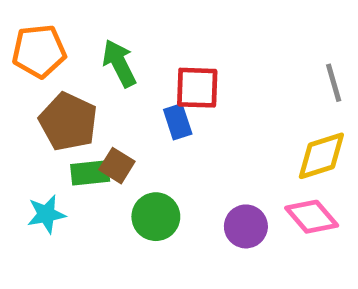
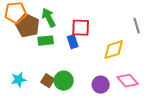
brown pentagon: (68, 122) -> (28, 26), moved
yellow diamond: (321, 156) -> (114, 50), moved
brown square: (117, 166) -> (48, 81), moved
green rectangle: (90, 173) -> (46, 41), moved

